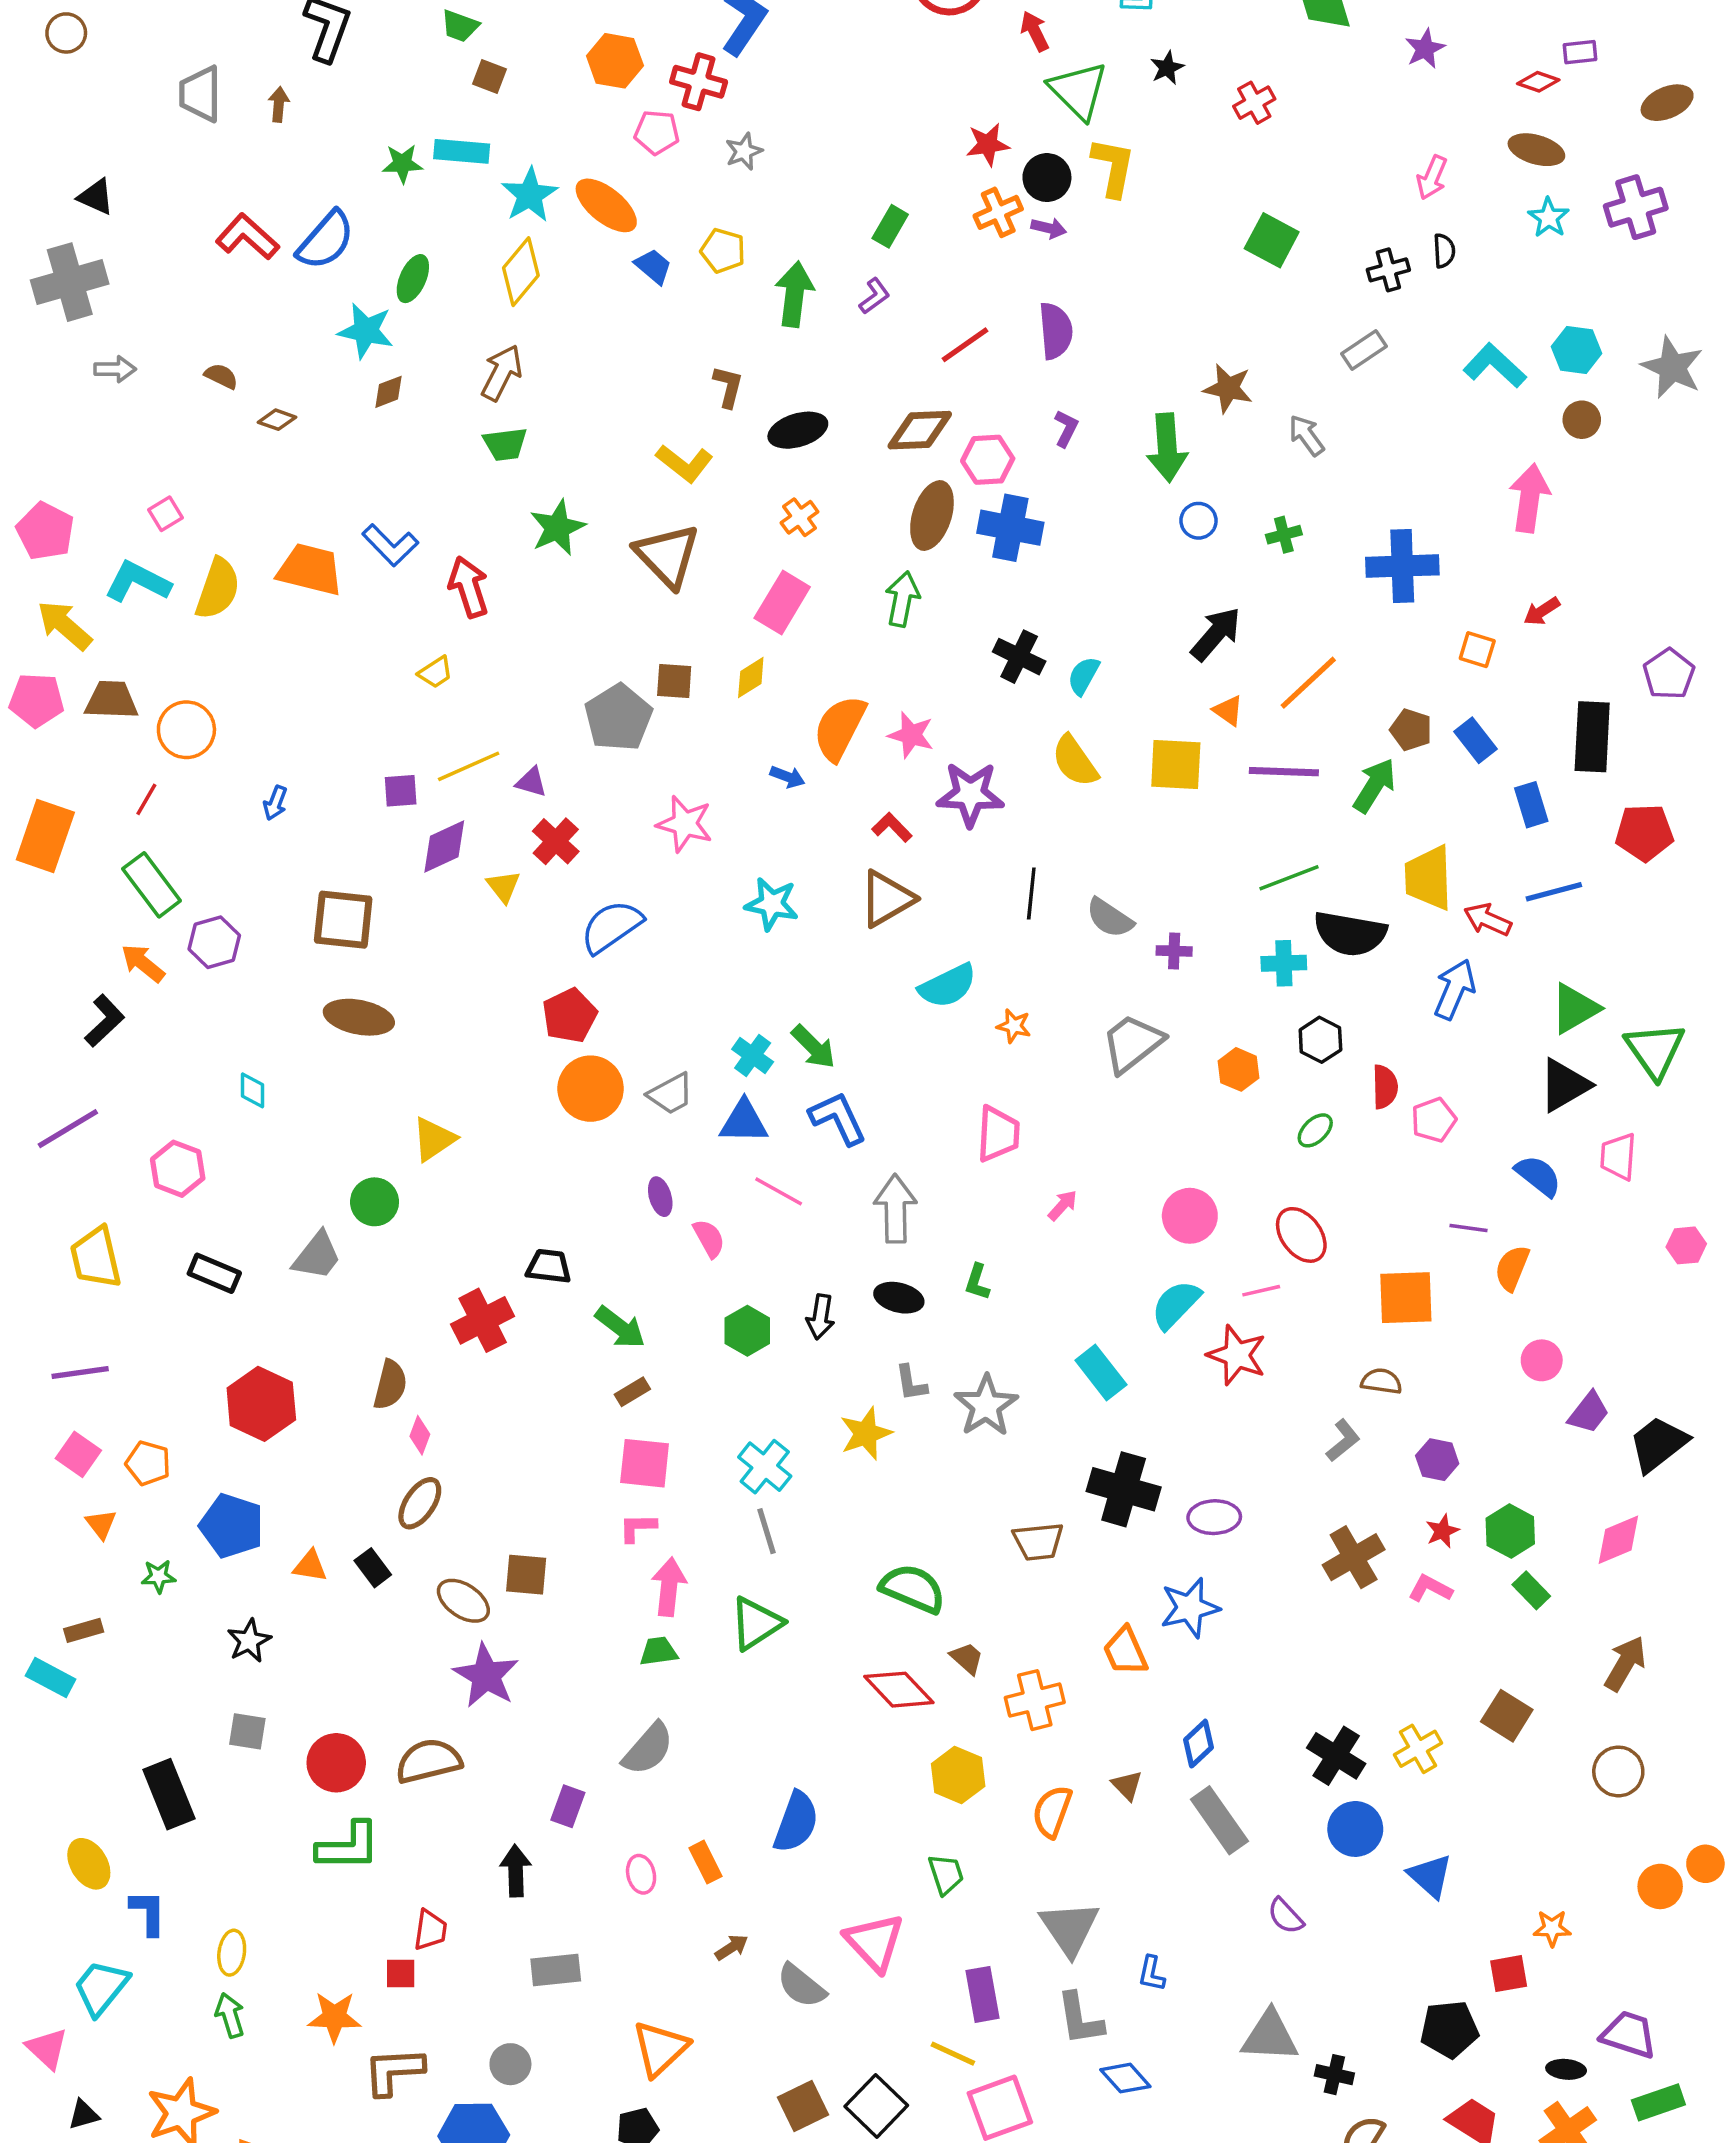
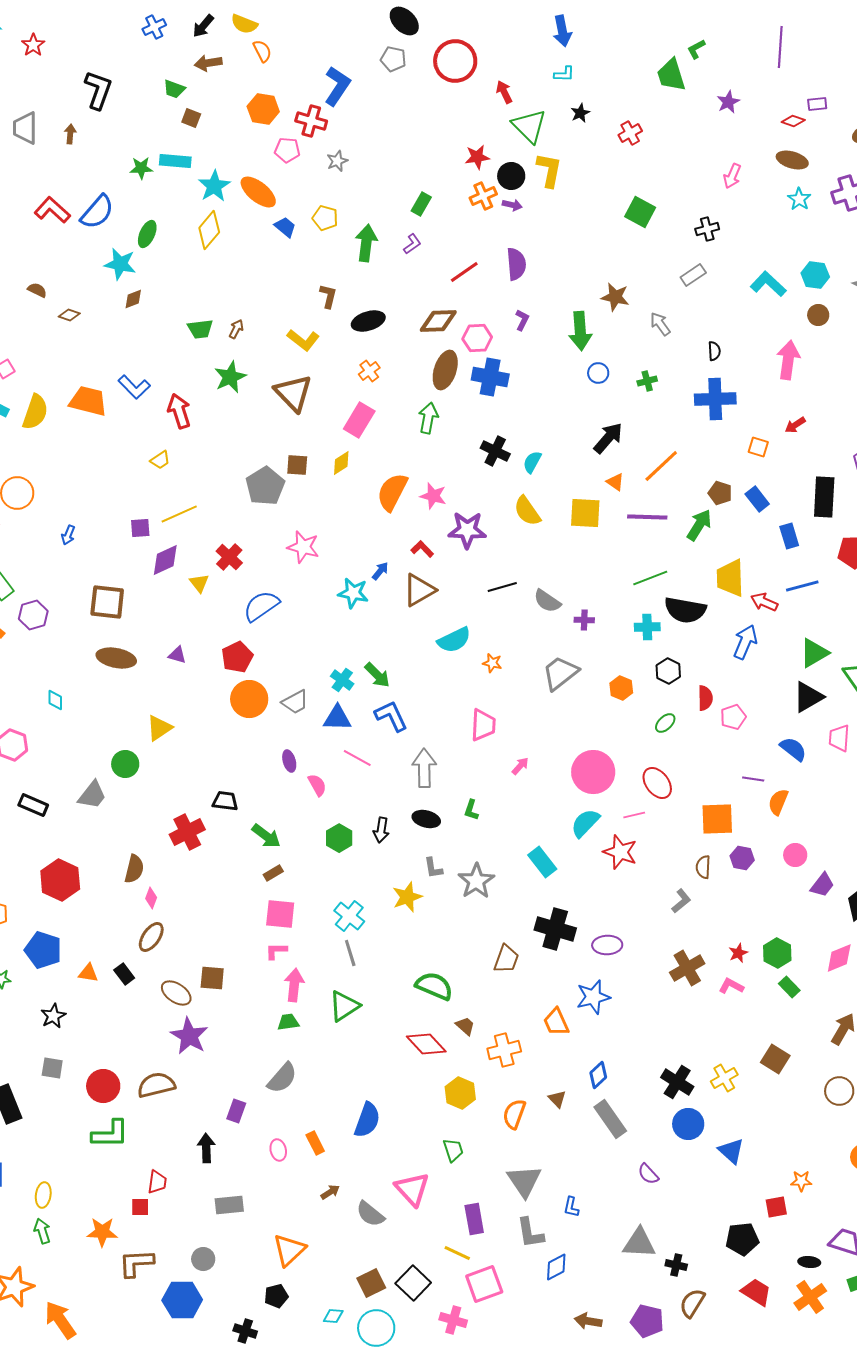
black semicircle: (1444, 251) -> (714, 351), moved
brown arrow: (502, 373) -> (236, 329), moved, size x0.6
blue arrow: (787, 777) -> (380, 571), moved, turned -72
purple triangle: (531, 782) -> (177, 655), moved
black line: (1031, 894) -> (502, 587), turned 68
pink circle: (1190, 1216) -> (593, 772), size x1.4
brown semicircle: (1381, 1381) -> (703, 867), turned -95
purple hexagon: (1437, 1460) -> (742, 858), moved
brown trapezoid: (1038, 1542) -> (506, 959), turned -64
blue diamond: (1125, 2078) -> (556, 1267), turned -76

